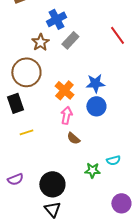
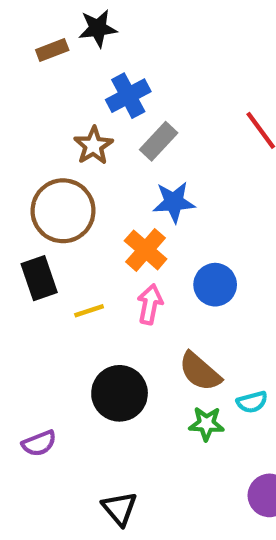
blue star: (95, 83) -> (174, 202), moved
yellow line: (26, 132) -> (89, 311), moved
brown semicircle: (73, 138) -> (200, 372), moved, size x1.5
black circle: (52, 184) -> (120, 393), moved

